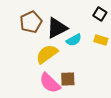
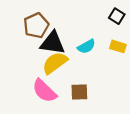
black triangle: (57, 28) -> (53, 43), moved, turned 35
pink semicircle: (50, 83) -> (44, 91), moved

